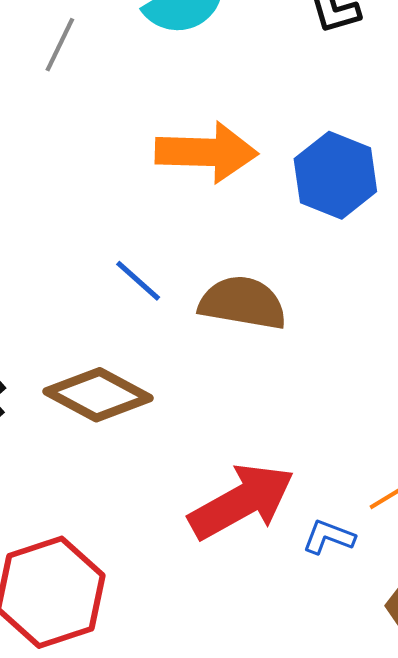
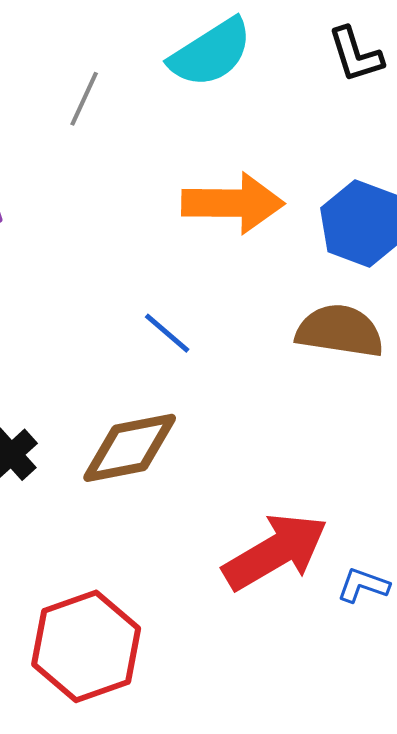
brown semicircle: (243, 303) -> (340, 331), moved
brown diamond: (98, 395) -> (130, 448), turned -38

